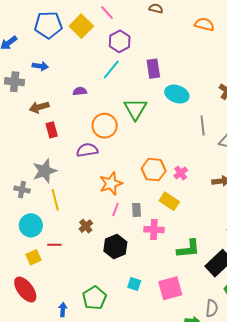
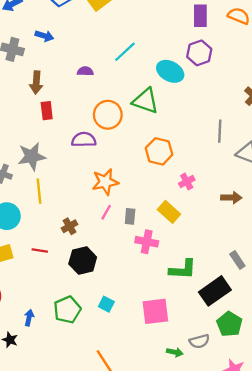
purple hexagon: (120, 41) -> (199, 53), moved
purple rectangle: (153, 69) -> (200, 16), moved
cyan ellipse: (177, 94) -> (170, 71), moved
brown arrow: (39, 107) -> (36, 83), turned -78
green triangle: (135, 109) -> (146, 101), turned -50
orange hexagon: (154, 170) -> (159, 151), moved
red line: (54, 245) -> (40, 250), moved
black hexagon: (115, 246) -> (83, 260), moved
cyan square: (134, 284) -> (106, 304), moved
gray semicircle: (212, 308) -> (199, 341), turned 60

